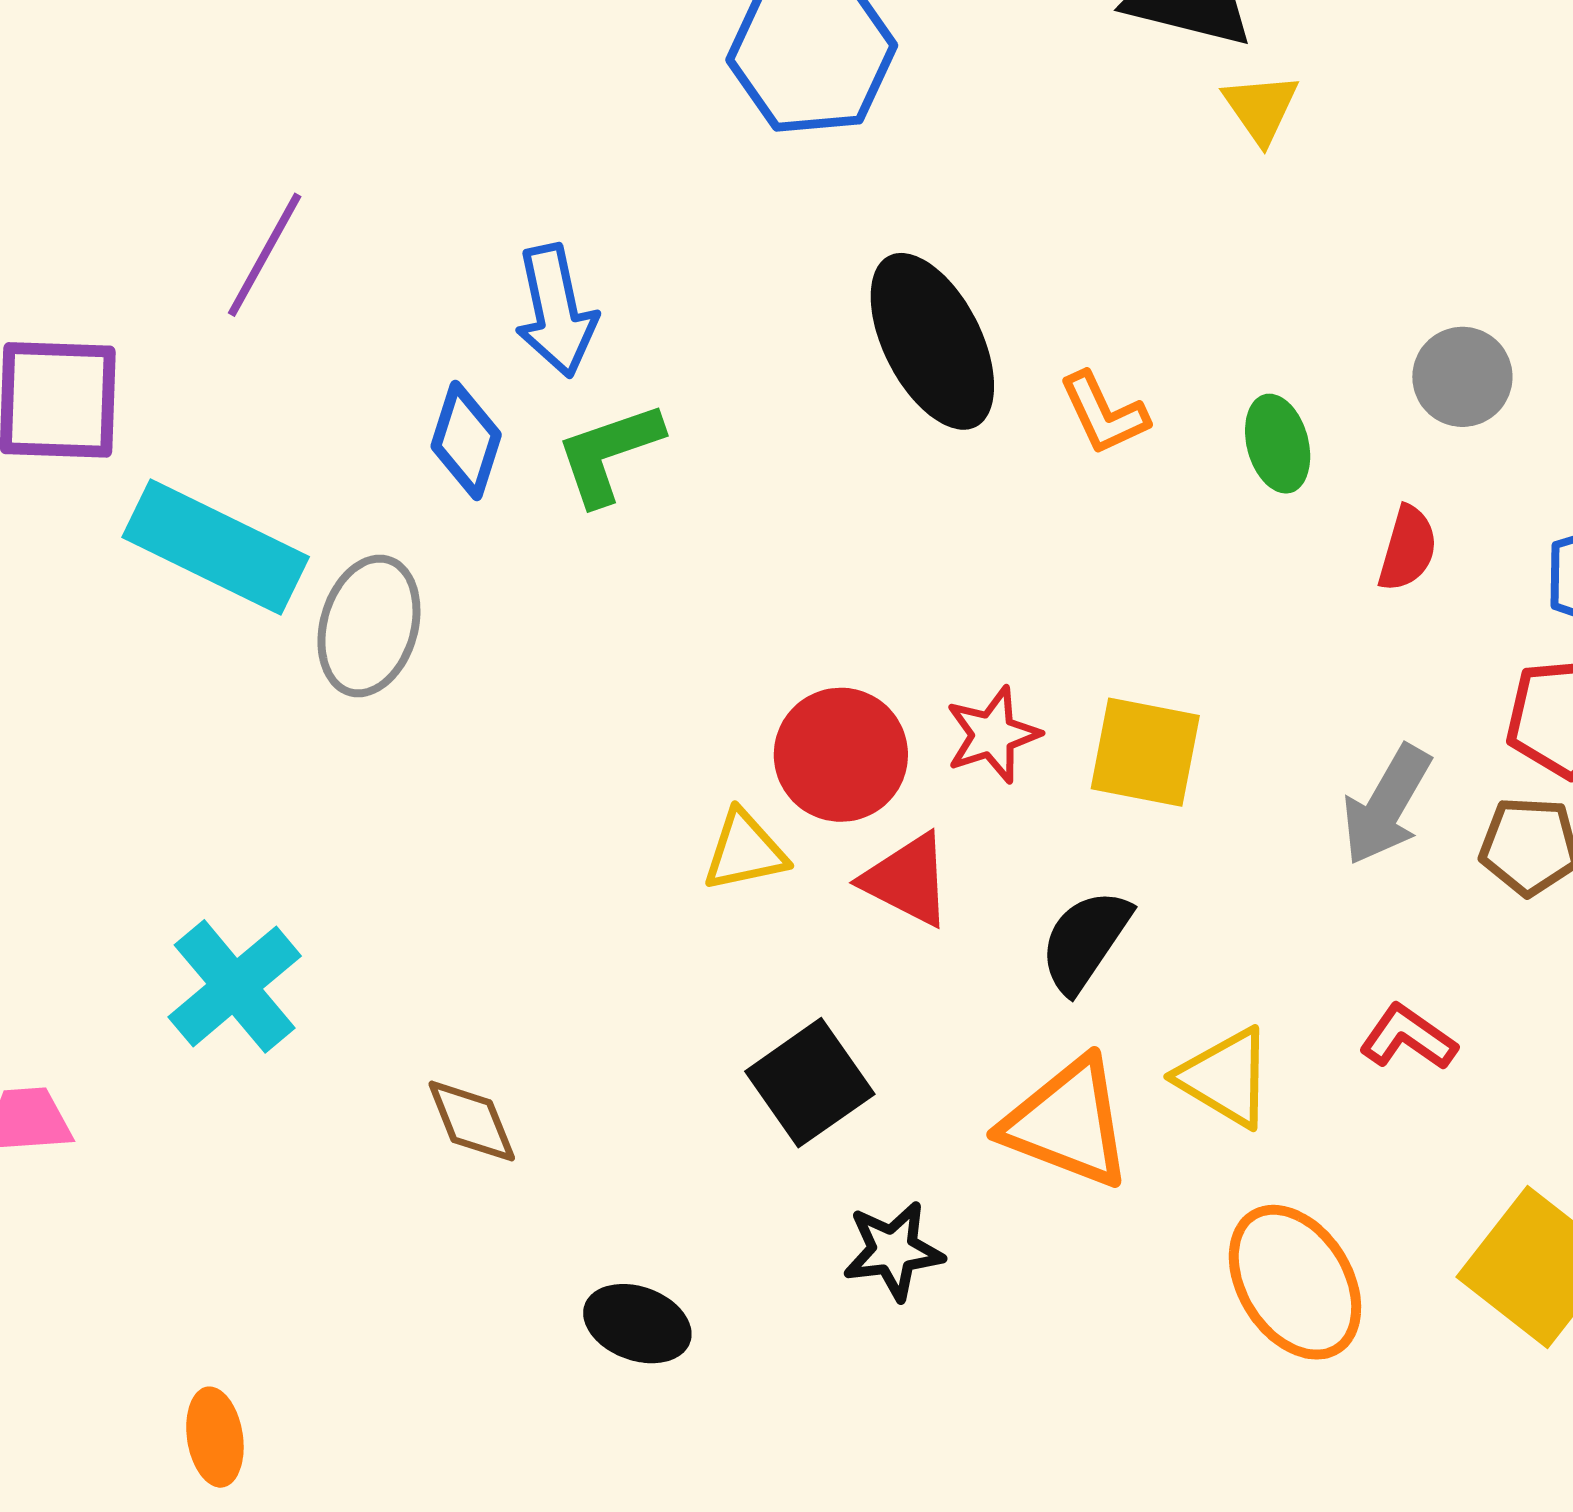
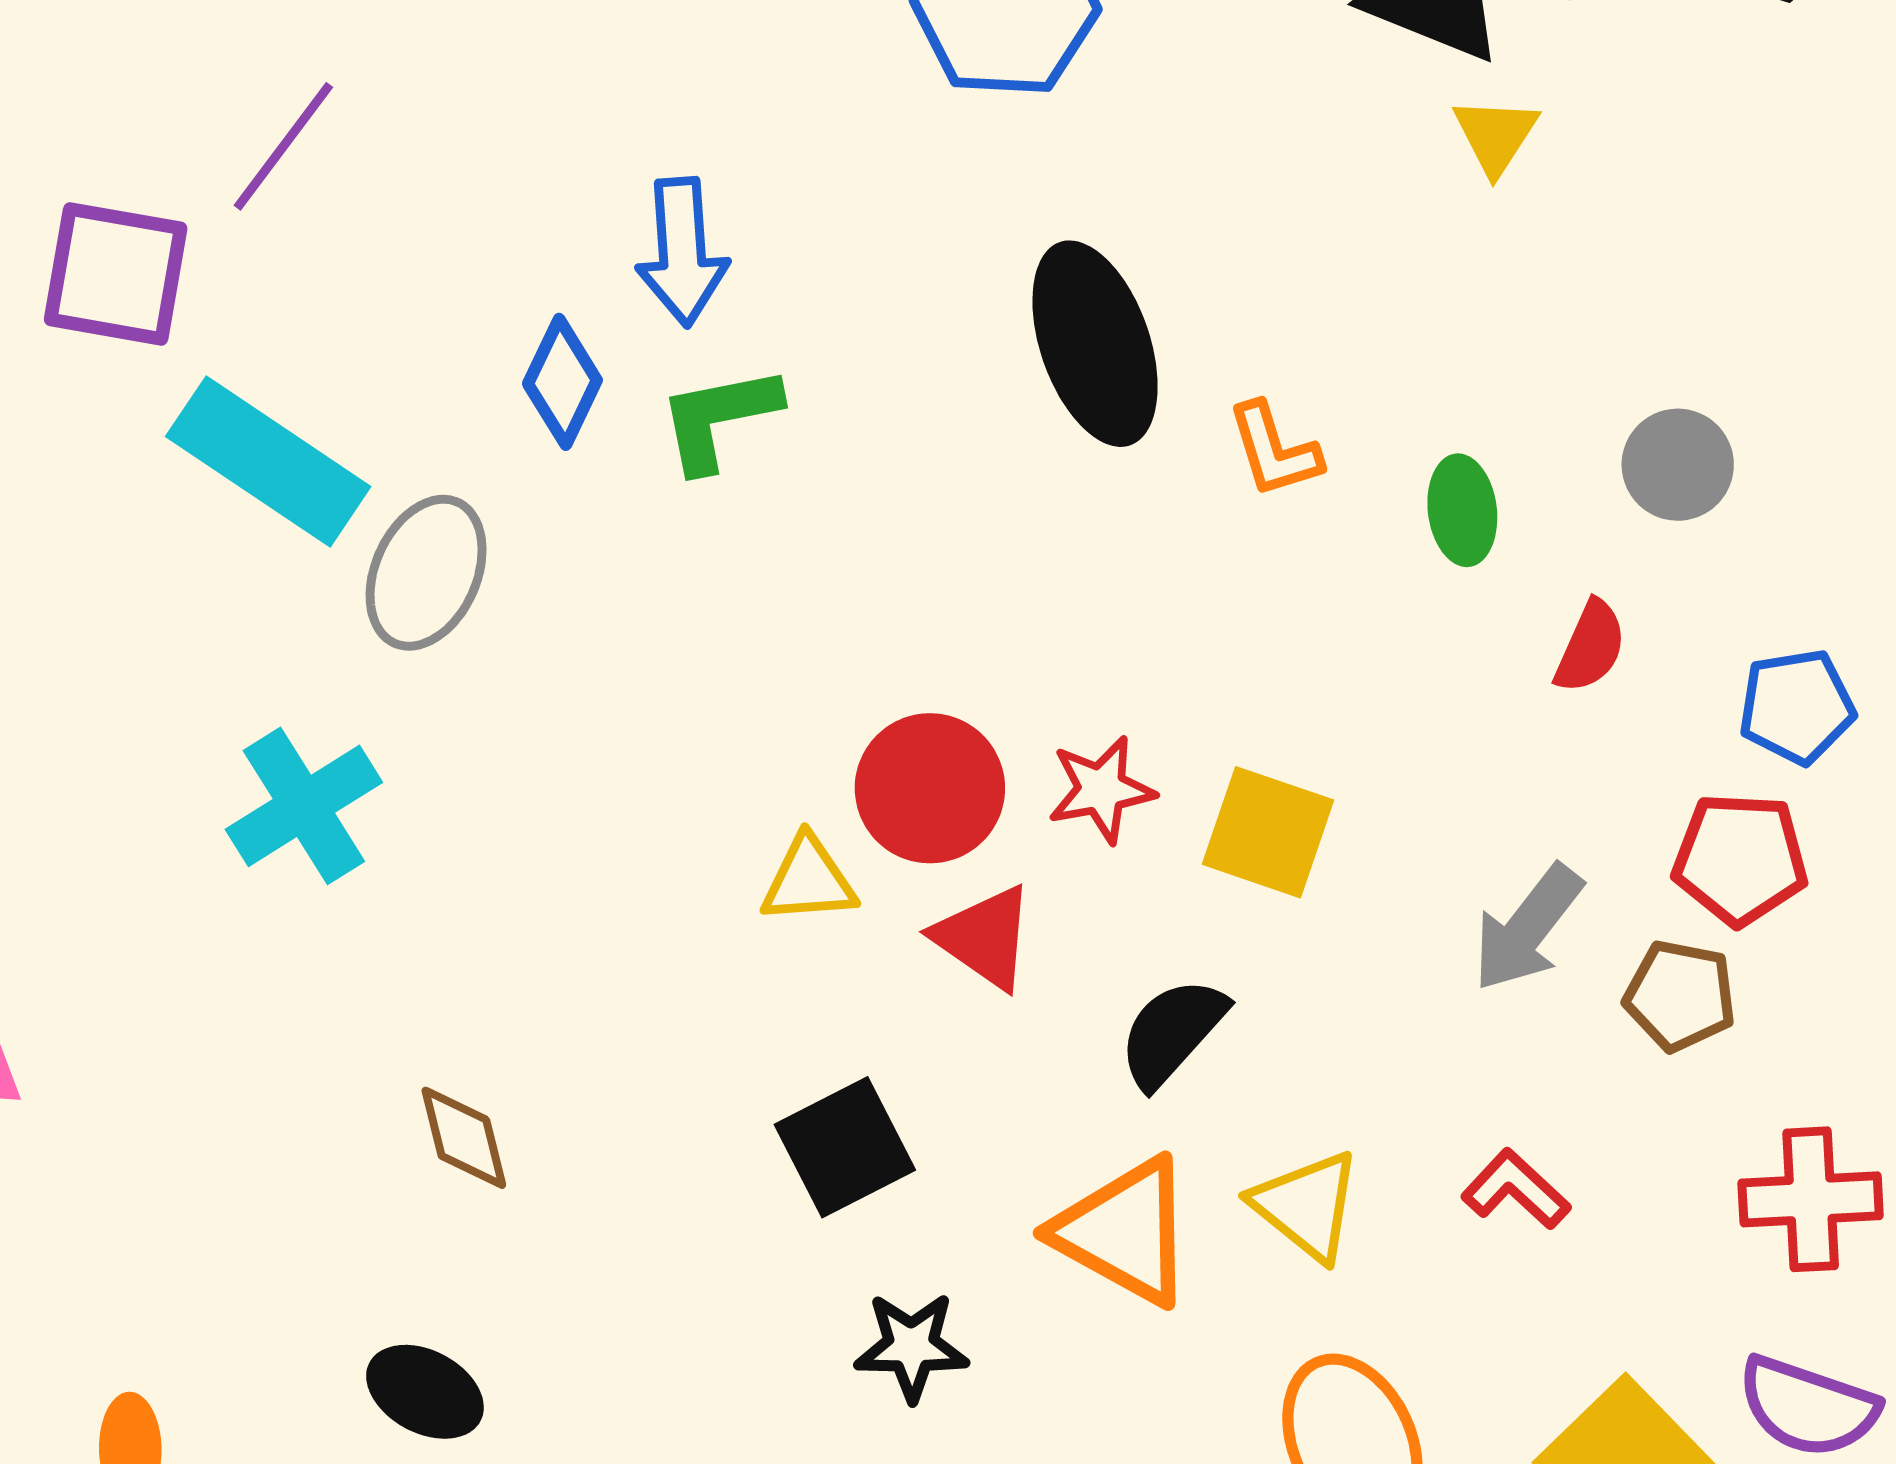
purple line: (265, 255) -> (283, 146), moved
cyan cross: (235, 986) -> (304, 806), moved
black ellipse: (637, 1324) -> (425, 1392), moved

